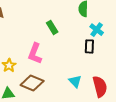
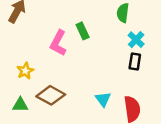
black rectangle: (89, 46) -> (135, 62), moved
pink L-shape: (35, 53) -> (58, 43), moved

